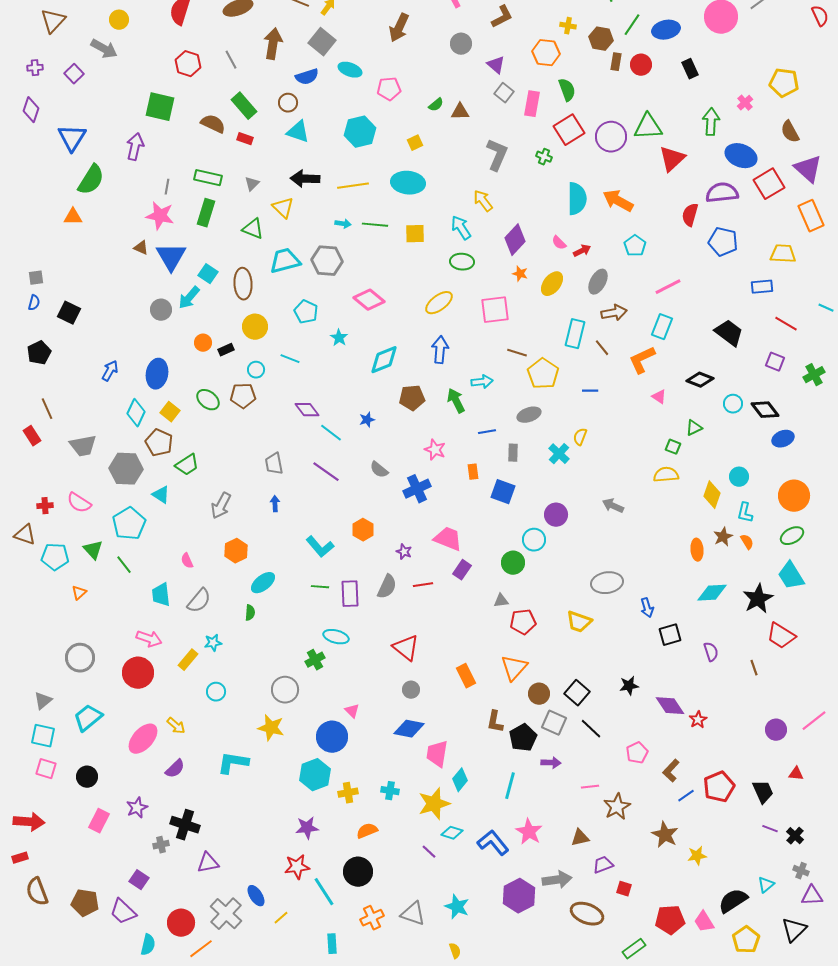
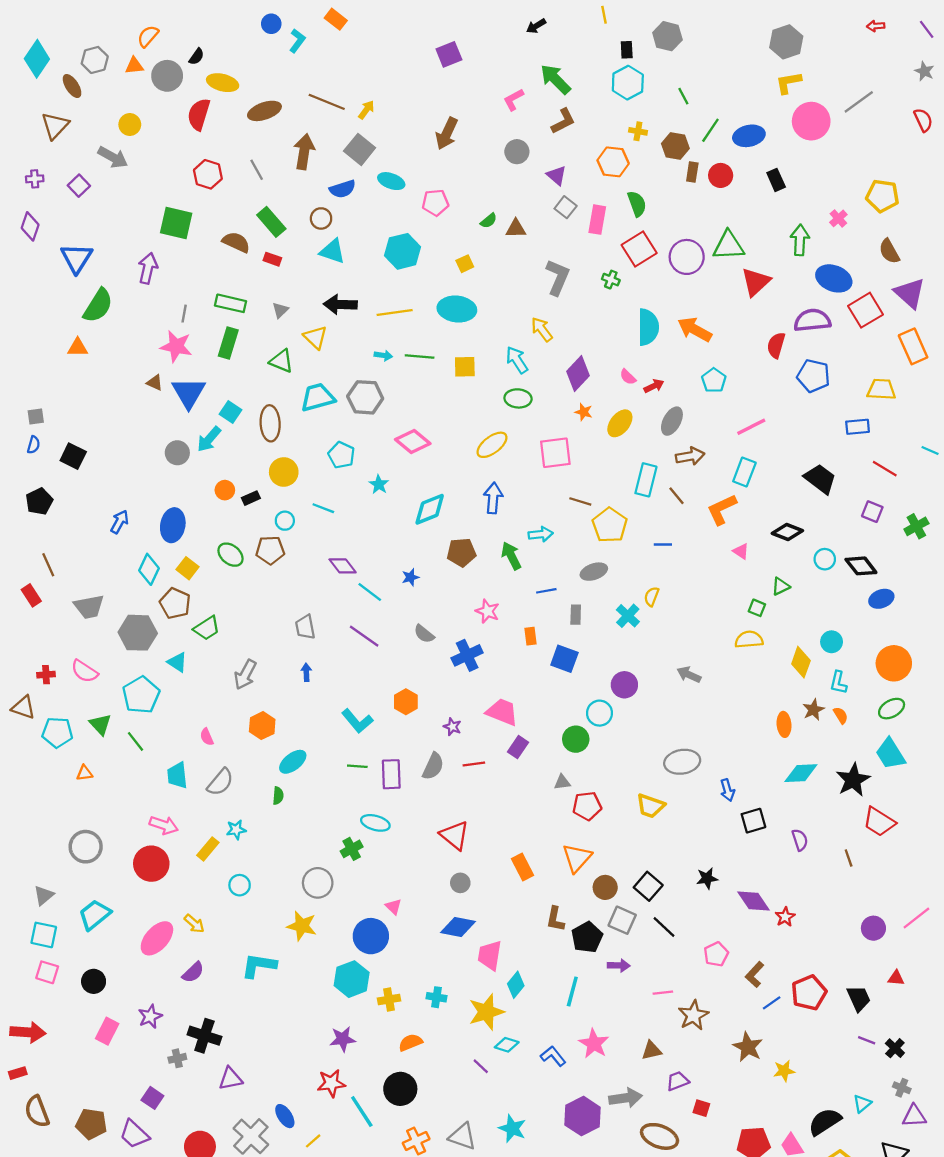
orange triangle: (79, 593) -> (84, 773), turned 35
blue L-shape: (493, 843) -> (553, 1056), size x0.7

